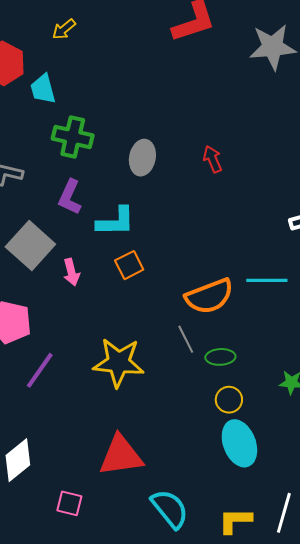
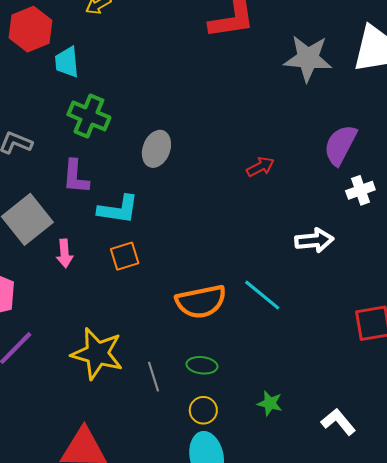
red arrow: (213, 159) -> (260, 167), moved, turned 76
purple L-shape: (70, 197) -> (76, 177), turned -30
cyan line: (267, 280) -> (262, 295), turned 30
gray line: (186, 339) -> (154, 377), moved

